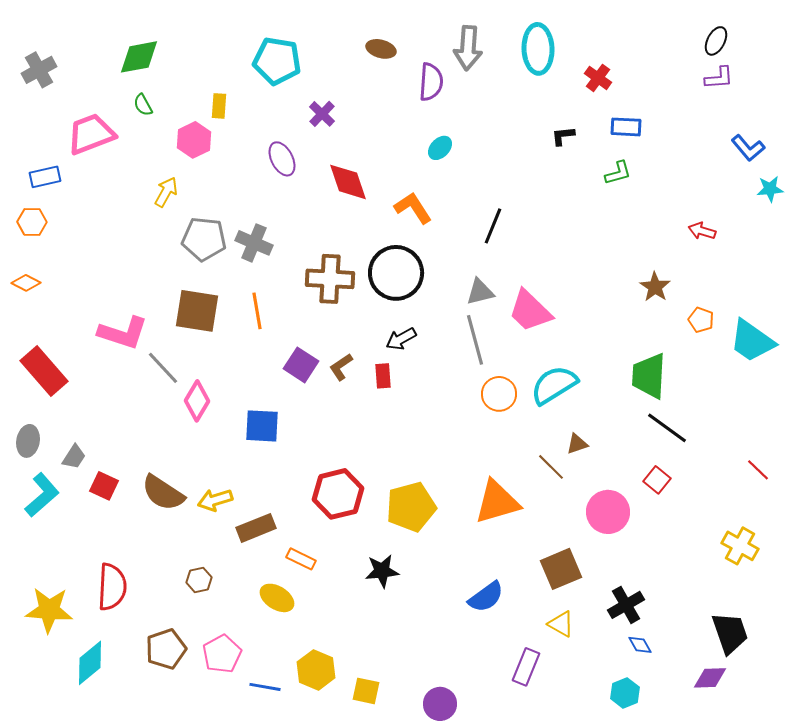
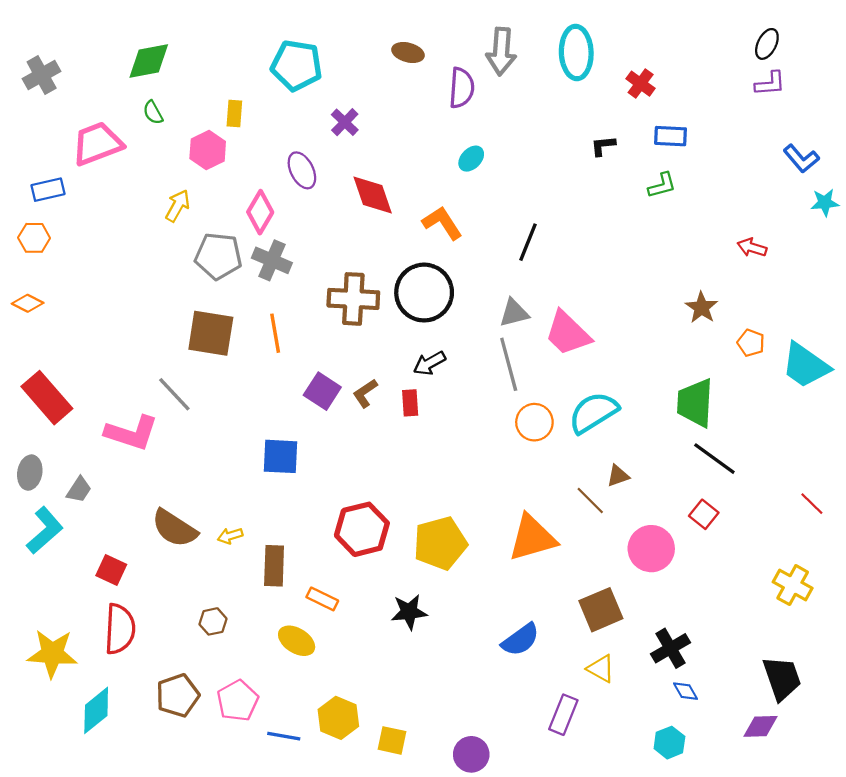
pink L-shape: (123, 333) -> (132, 433), moved
pink diamond: (197, 401) -> (260, 212), moved
red square: (104, 486) -> (111, 570), moved
yellow arrow: (215, 500) -> (230, 536), size x0.7
brown rectangle: (256, 528) -> (274, 566), turned -66

